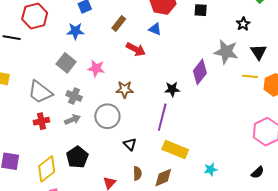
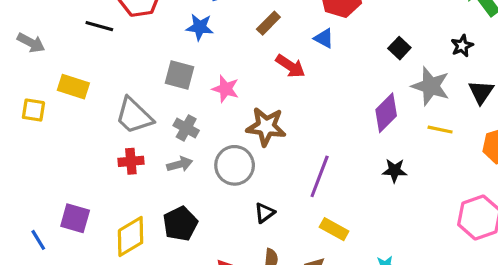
black square: (201, 10) -> (399, 48), moved, turned 32
gray square: (66, 63) -> (180, 75), turned -30
yellow line: (250, 76) -> (440, 130), moved
brown star: (125, 89) -> (266, 127), size x1.4
black star: (172, 89) -> (395, 170), moved
black triangle: (130, 144) -> (264, 213), turned 32
yellow rectangle: (175, 149) -> (334, 229), size x0.7

